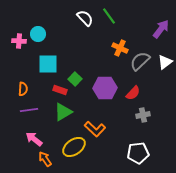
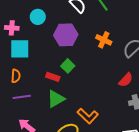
cyan circle: (38, 34) -> (38, 17), moved
orange cross: (120, 48) -> (104, 40), moved
cyan square: (48, 64) -> (20, 49), moved
purple hexagon: (105, 88) -> (66, 35), moved

